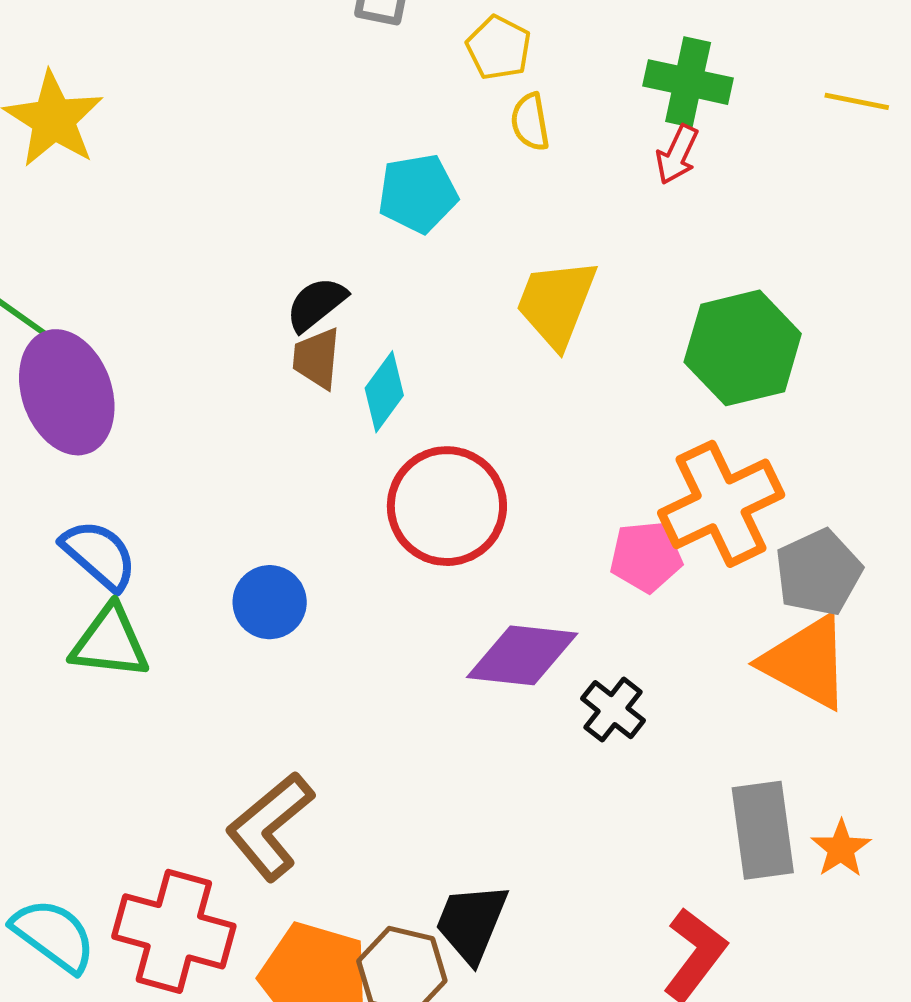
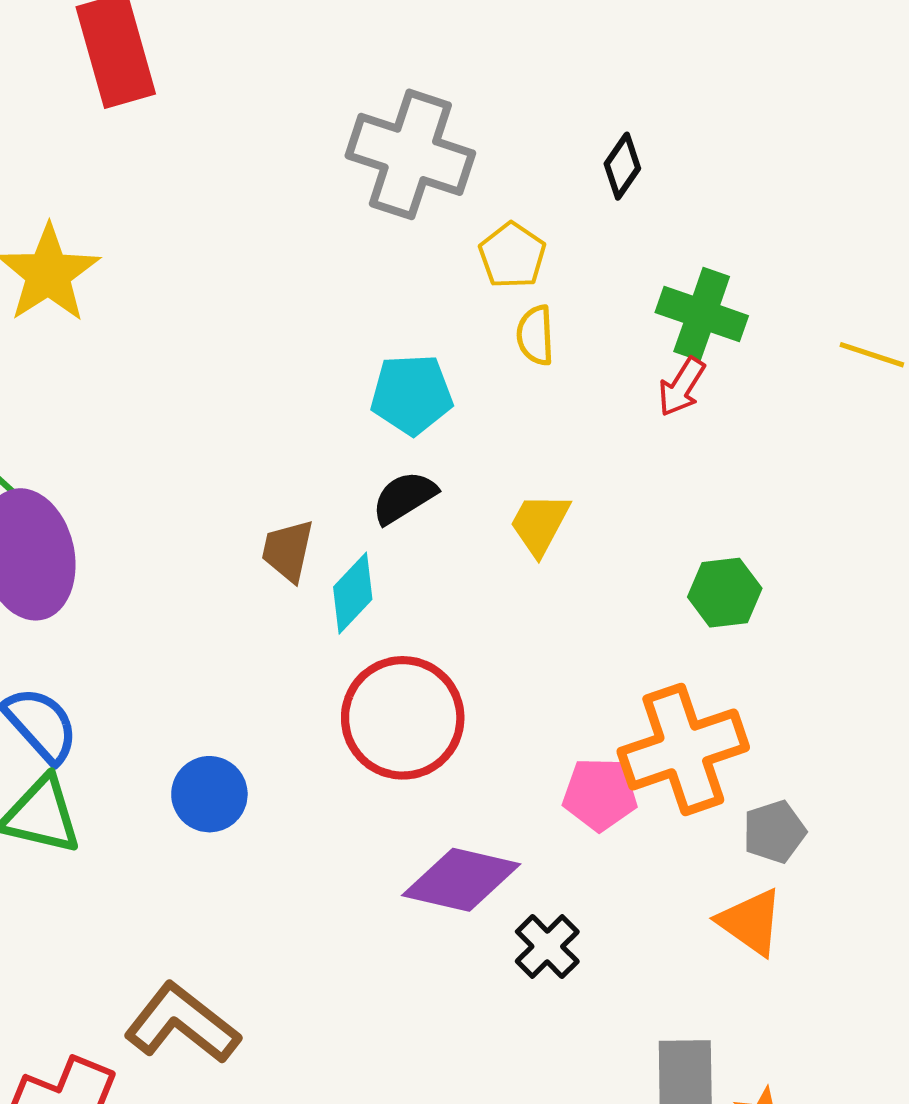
yellow trapezoid: (556, 303) -> (540, 524), size x0.7
black semicircle: (316, 304) -> (404, 497), moved
green hexagon: (743, 348) -> (725, 593), size x0.6
gray pentagon: (818, 573) -> (774, 832), size x0.7
orange triangle: (806, 662) -> (751, 922), size x0.7
brown L-shape: (270, 826) -> (182, 1023), turned 71

